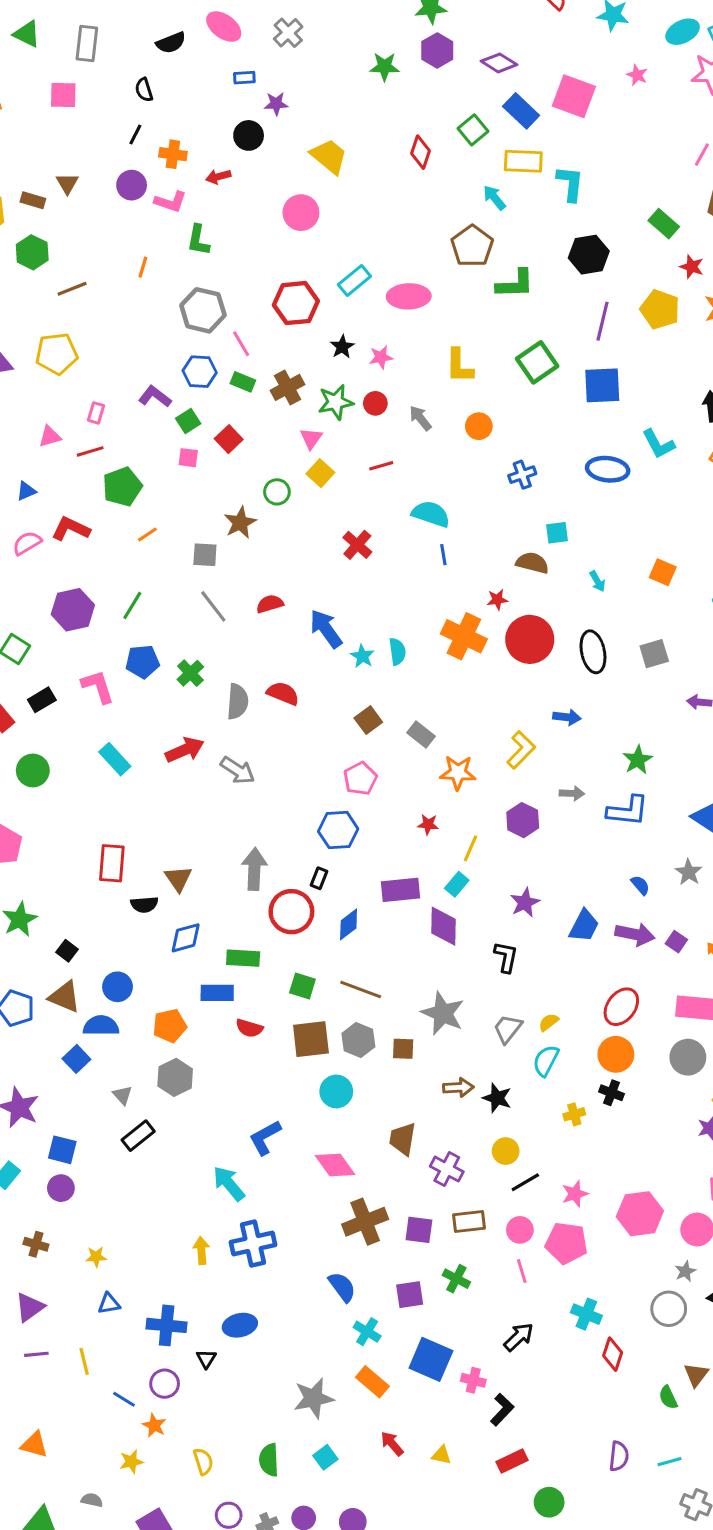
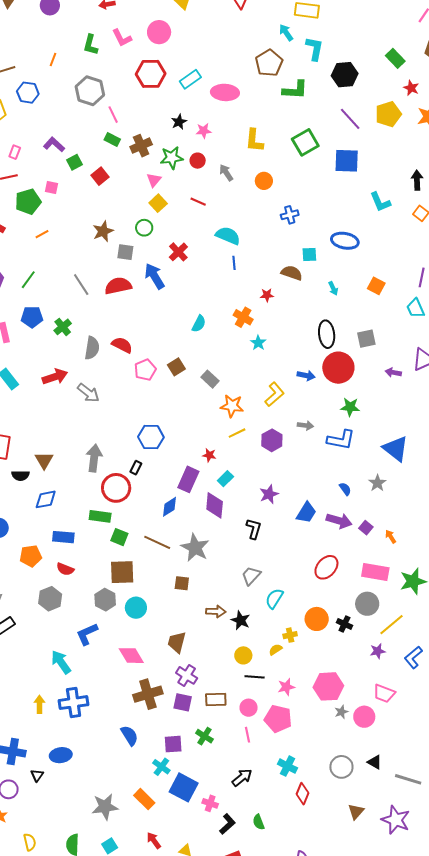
cyan L-shape: (570, 184) -> (315, 49), moved
pink L-shape: (171, 202) -> (122, 38), moved, turned 40
red hexagon: (296, 303) -> (151, 74), moved
yellow pentagon: (660, 309) -> (388, 114), turned 30
purple line: (602, 321) -> (350, 119), turned -60
blue hexagon: (200, 372) -> (28, 93), moved
pink square: (188, 458) -> (52, 187), moved
red line: (381, 466) -> (198, 202), turned 35
blue ellipse: (608, 469) -> (345, 241), moved
green circle: (277, 492) -> (144, 228), moved
gray square: (205, 555) -> (125, 252), moved
red semicircle: (270, 604) -> (118, 286), size x1.5
blue arrow: (326, 629) -> (155, 276), moved
orange cross: (464, 636) -> (243, 317), size x0.7
red circle: (530, 639) -> (338, 368), moved
cyan semicircle: (397, 652) -> (199, 324), turned 30
cyan star: (362, 656) -> (258, 343), moved
green star: (638, 760) -> (350, 407), turned 30
pink pentagon: (360, 779) -> (145, 370), moved
red star: (428, 824) -> (209, 455), moved
yellow line: (470, 848) -> (237, 433), moved, turned 36
purple rectangle: (400, 890) -> (188, 479), turned -65
blue diamond: (349, 924) -> (169, 507), moved
green rectangle: (243, 958) -> (100, 516), moved
gray star: (443, 1013) -> (195, 548), moved
yellow semicircle: (549, 1022) -> (276, 650), moved
red semicircle: (249, 1028) -> (65, 569), moved
gray hexagon: (358, 1040) -> (105, 600), moved
orange circle: (616, 1054) -> (317, 619), moved
gray hexagon: (175, 1077) -> (50, 599), moved
black cross: (611, 1093) -> (344, 624), moved
purple cross: (447, 1169) -> (187, 675), moved
black line: (525, 1182) -> (255, 677), turned 30
pink hexagon: (640, 1214) -> (328, 686), moved
gray star: (685, 1271) -> (341, 712), moved
cyan cross: (367, 1332) -> (161, 767), moved
green semicircle: (668, 1397) -> (259, 822), moved

